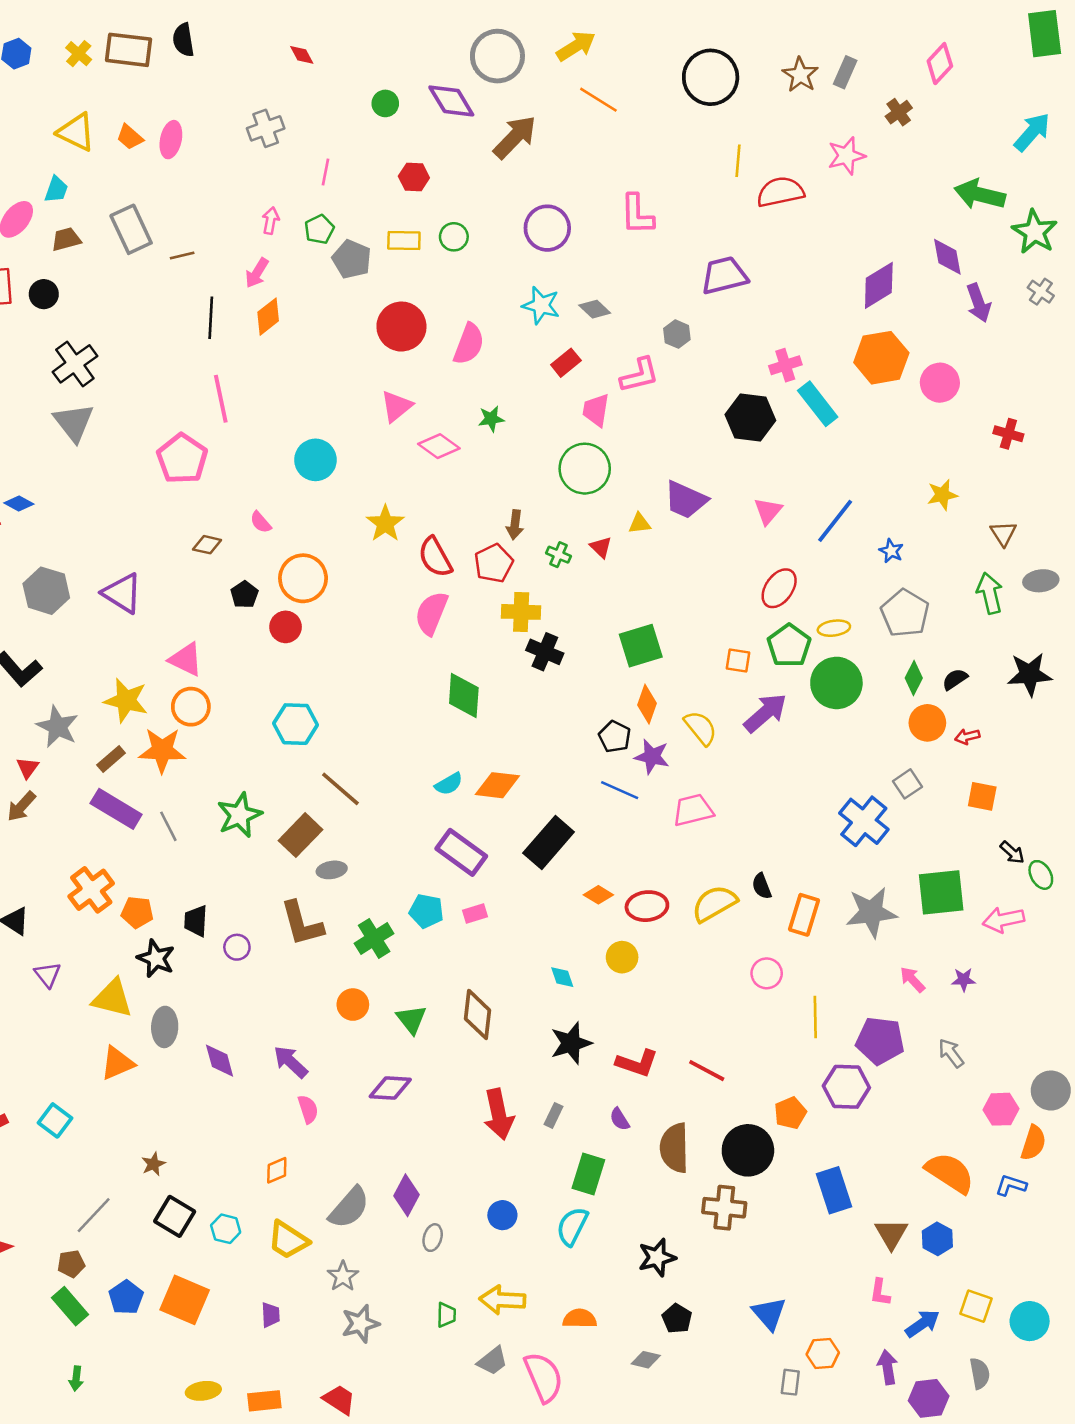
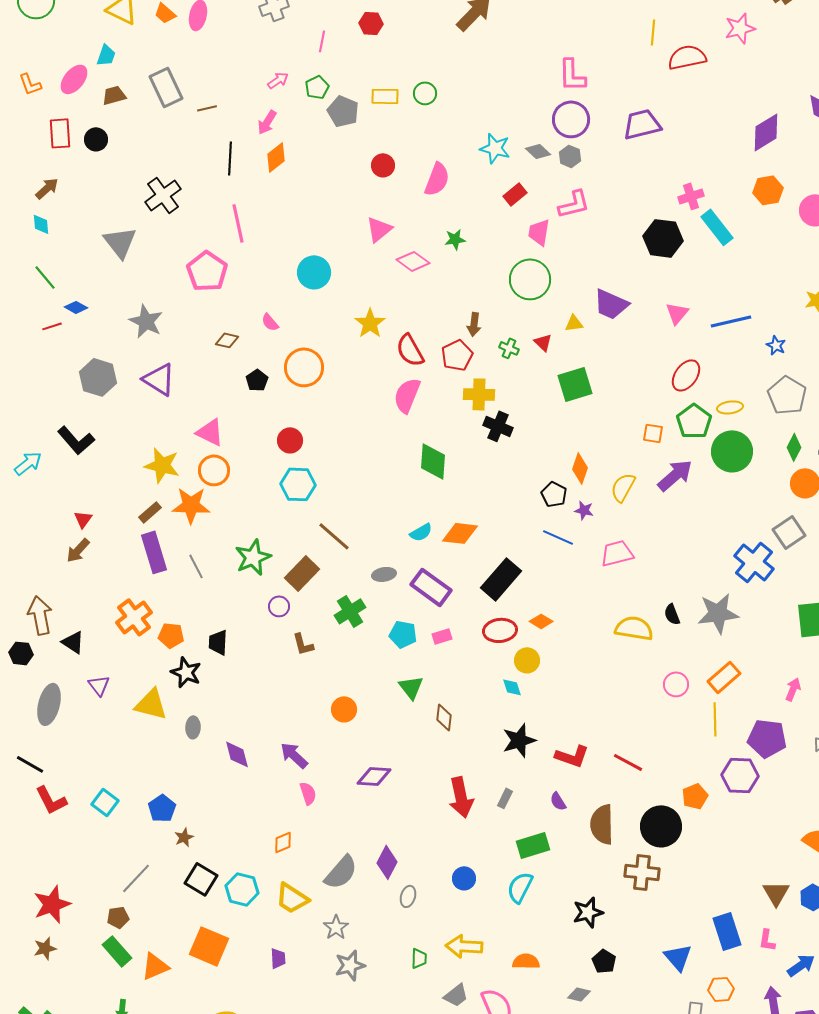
red hexagon: (414, 177) -> (371, 23), moved
pink arrow: (271, 221) -> (278, 80), turned 45
purple circle: (547, 228) -> (571, 119), moved
red circle: (401, 327) -> (383, 165), size x0.6
gray hexagon: (677, 334) -> (570, 156), moved
orange hexagon: (881, 358) -> (768, 190), size x0.7
black cross: (75, 364) -> (163, 195), moved
blue line: (835, 521) -> (731, 321), turned 39
red circle: (286, 627) -> (290, 440), moved
green square: (641, 646) -> (575, 384), moved
gray star: (57, 727) -> (146, 321), moved
yellow semicircle: (701, 728) -> (623, 487), turned -112
purple star: (652, 757) -> (584, 510), size x0.7
gray square: (907, 784) -> (789, 532), size x1.4
purple rectangle: (116, 809) -> (154, 552), turned 42
gray ellipse: (332, 870) -> (384, 574), moved
yellow semicircle: (714, 904) -> (634, 628), turned 39
red ellipse: (647, 906) -> (500, 630), moved
gray star: (871, 912) -> (718, 613), moved
orange rectangle: (804, 915) -> (724, 677), moved, turned 32
brown L-shape: (302, 924) -> (303, 644), size x0.6
green cross: (374, 938) -> (350, 611), moved
purple circle: (237, 947) -> (279, 606), moved
yellow circle: (622, 957) -> (527, 660), moved
pink arrow: (912, 980) -> (793, 689), turned 65
brown diamond: (477, 1014) -> (444, 717), size x0.7
green triangle: (411, 1019) -> (411, 687), moved
gray ellipse: (165, 1027) -> (193, 727), size x0.7
orange triangle: (117, 1063) -> (155, 966), moved
green rectangle: (588, 1174) -> (533, 845), turned 56
blue rectangle: (834, 1190) -> (727, 931), moved
cyan hexagon: (226, 1229) -> (242, 889), size x1.4
blue pentagon: (126, 1297) -> (162, 808), moved

